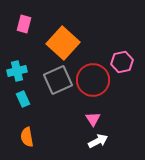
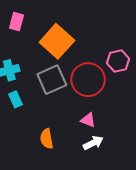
pink triangle: (93, 119) -> (88, 120), turned -35
orange semicircle: (27, 137) -> (47, 139), moved

